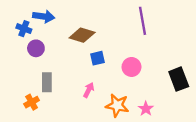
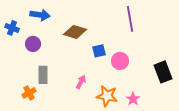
blue cross: (24, 29) -> (12, 28), moved
blue square: (97, 58) -> (99, 51), moved

